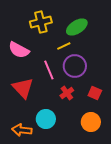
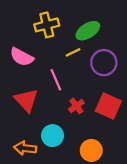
purple circle: (75, 66) -> (104, 63), moved
red square: (95, 93) -> (108, 106), size x1.6
orange circle: (91, 122) -> (91, 150), moved

